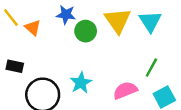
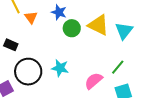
yellow triangle: (118, 21) -> (98, 25), turned -40
cyan star: (81, 83) -> (60, 68), turned 30
pink semicircle: (125, 90) -> (94, 81), turned -30

